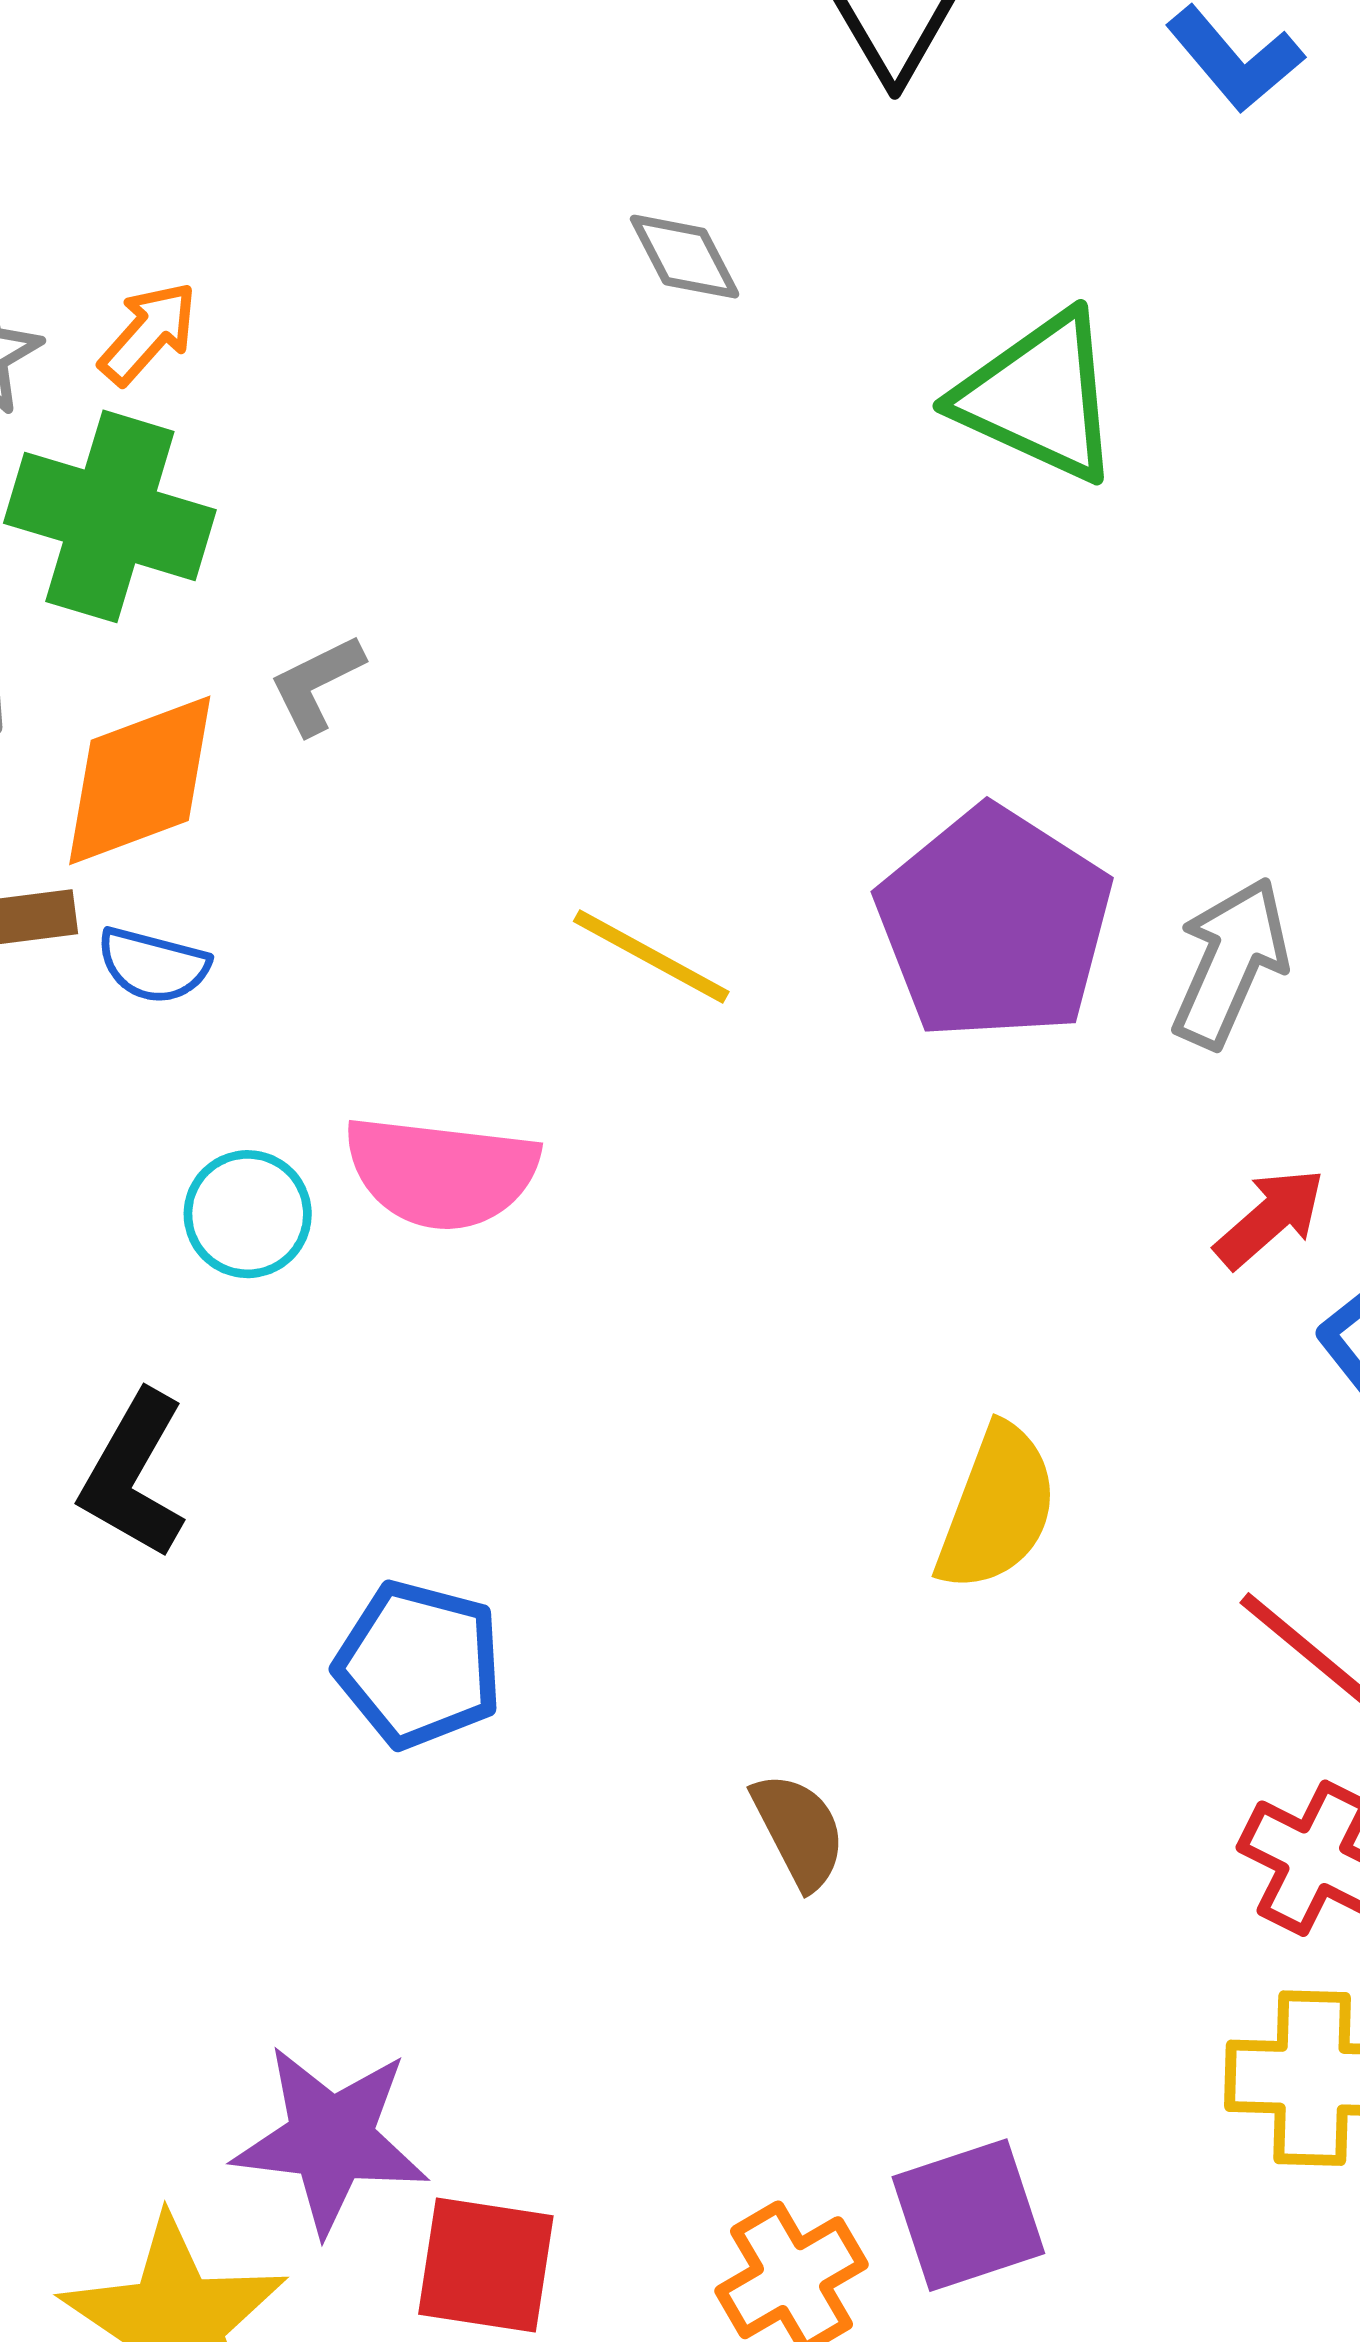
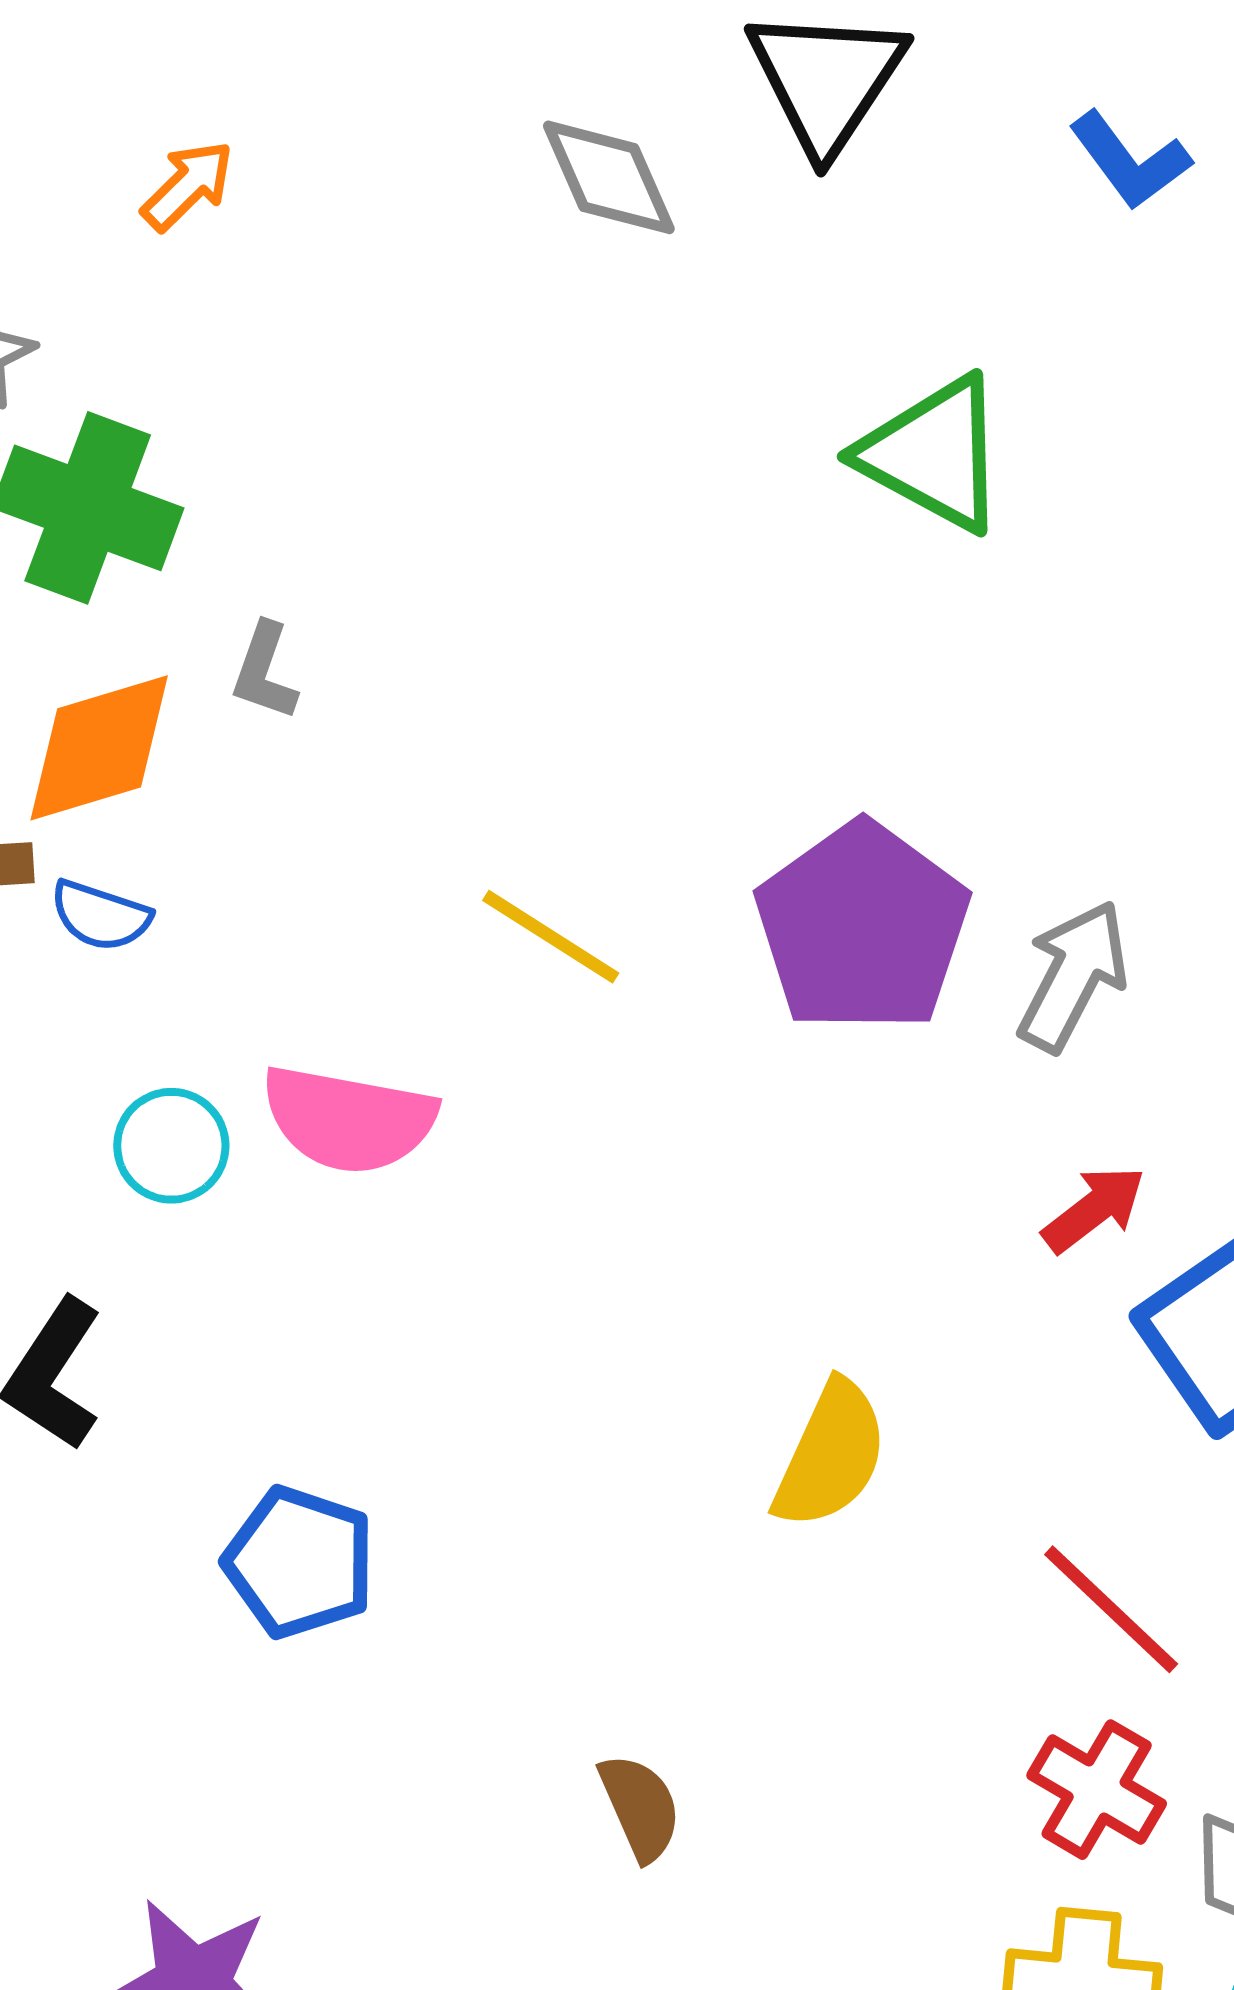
gray diamond: (685, 257) -> (609, 177), moved, size x1.4
orange arrow: (148, 333) -> (188, 186), moved
gray L-shape: (317, 684) -> (265, 671), turned -48
brown semicircle: (799, 1831) -> (640, 1807), moved

